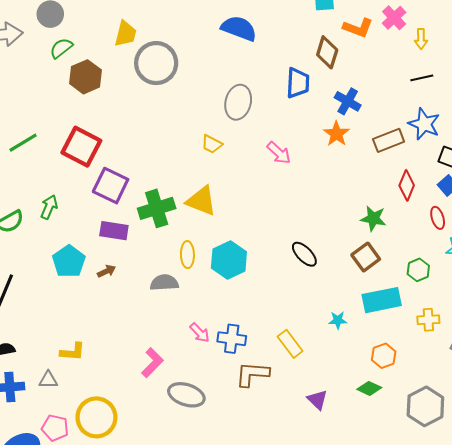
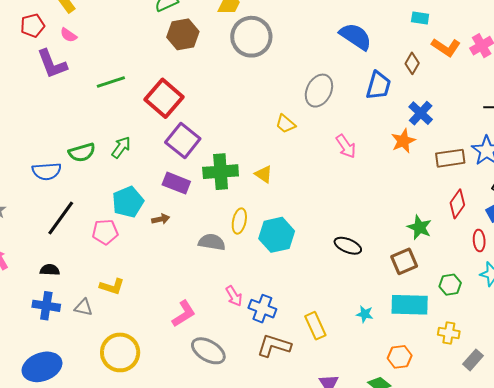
blue semicircle: (239, 28) -> (356, 36), moved
brown diamond: (327, 52) -> (412, 63), size x0.7
yellow triangle: (201, 201) -> (264, 174), size x0.6
black ellipse: (304, 254) -> (348, 246), turned -36
pink pentagon: (55, 428) -> (105, 232), moved, turned -30

